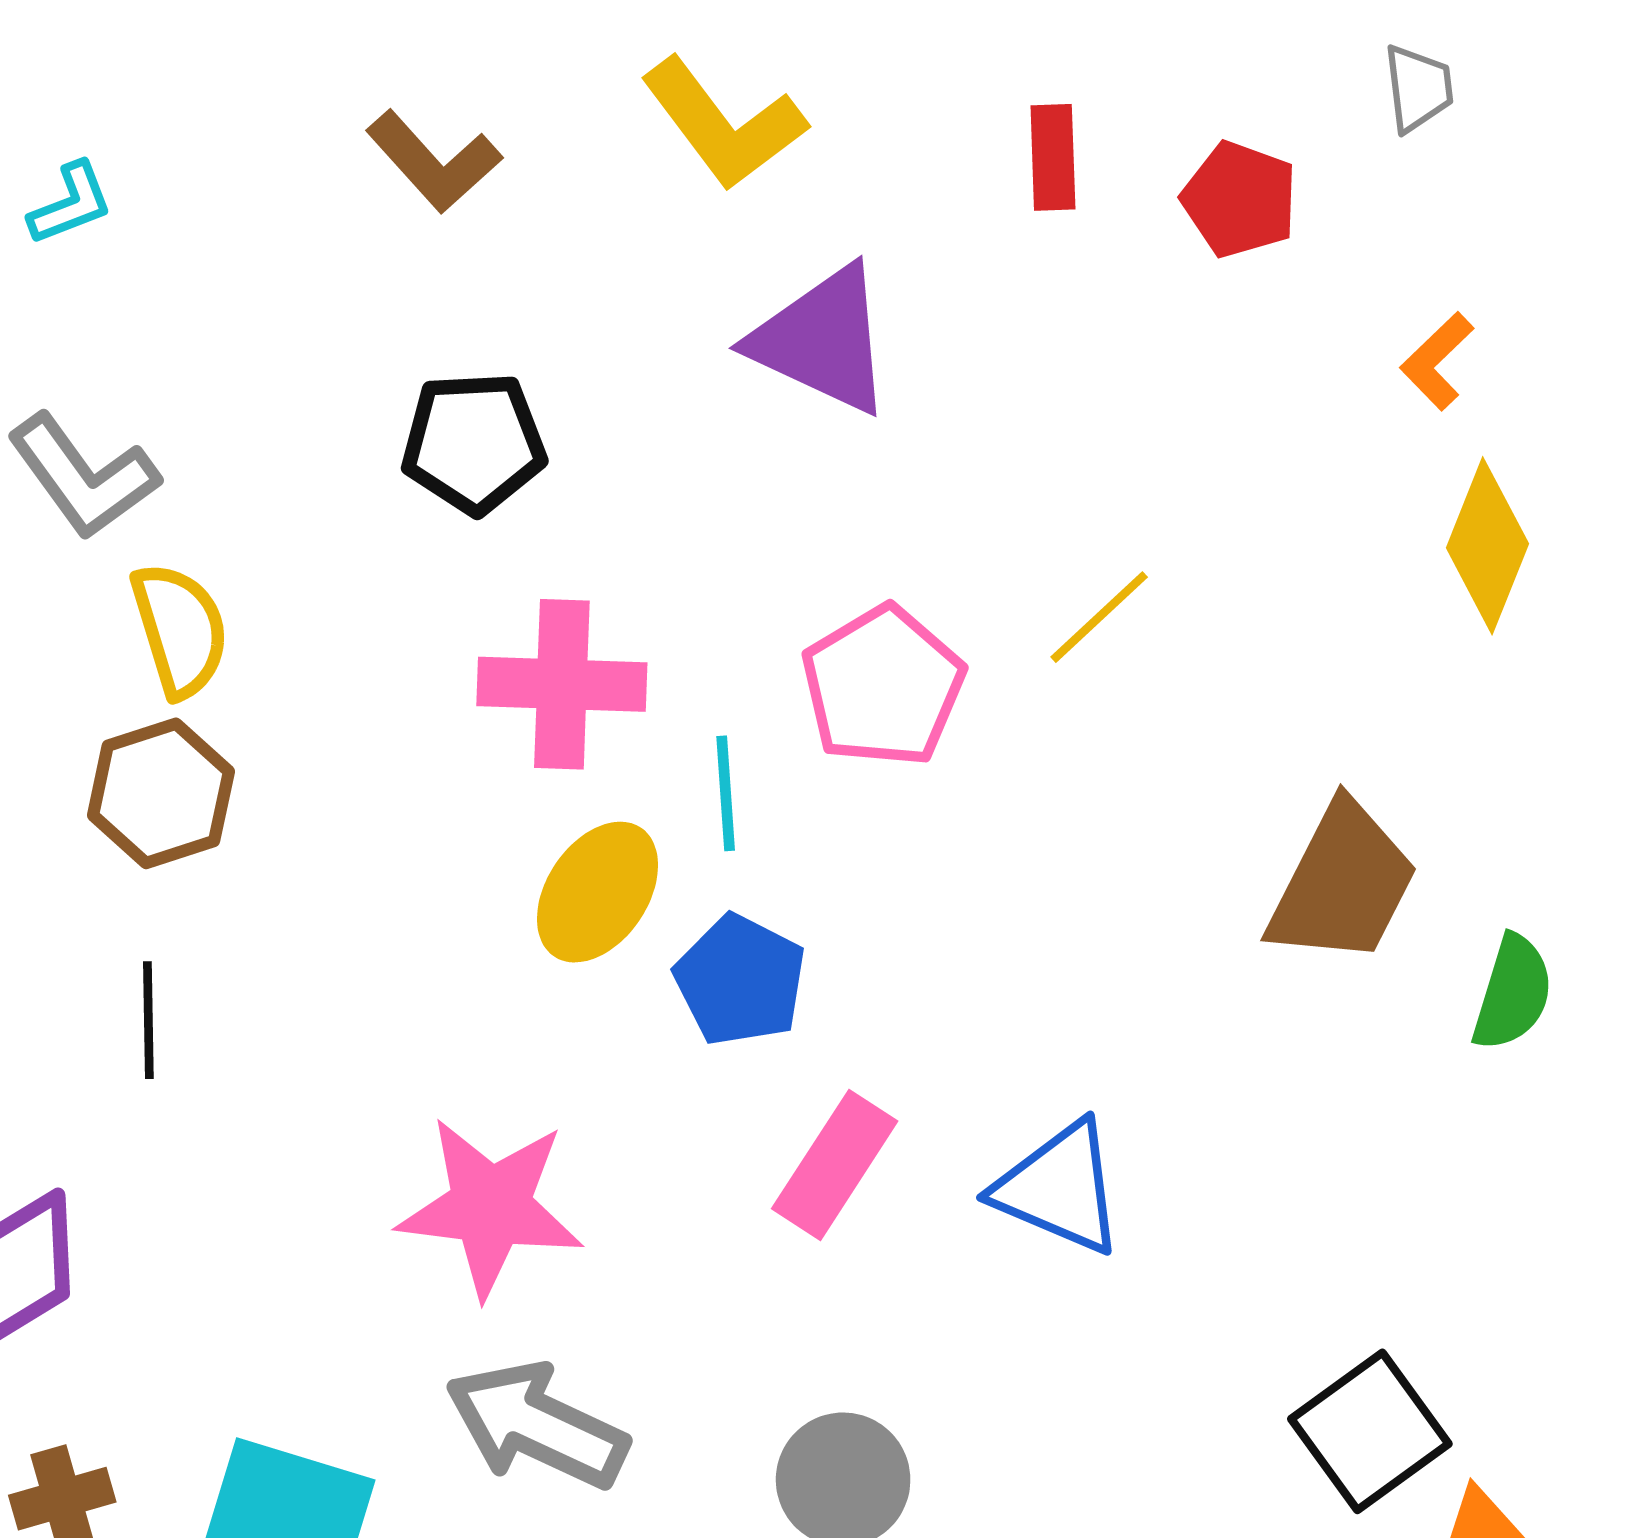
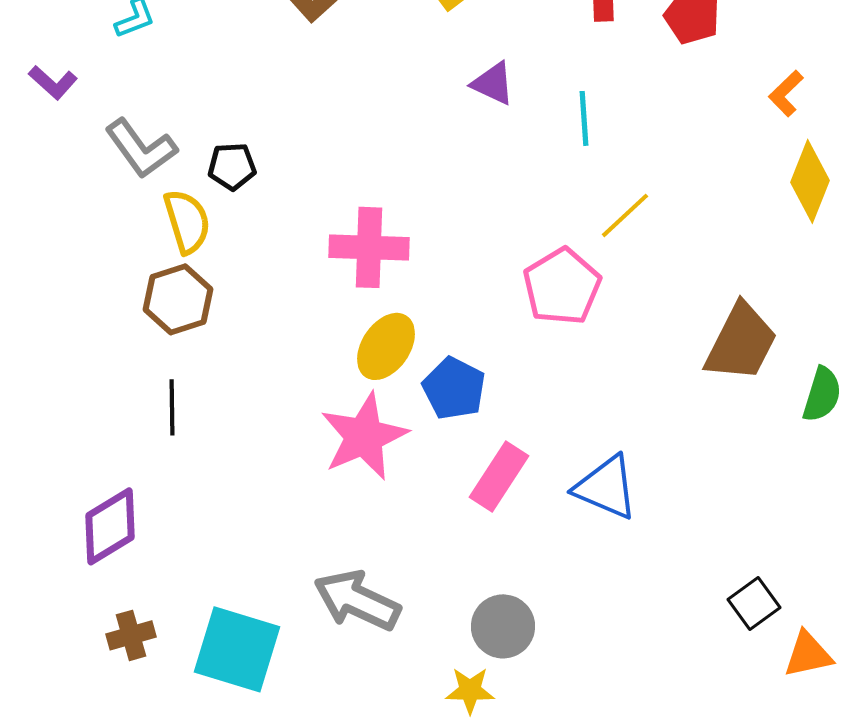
purple triangle: (822, 340) -> (493, 83), size x0.6
black pentagon: (474, 443) -> (232, 166), moved, size x0.7
pink pentagon: (883, 686) -> (562, 286), moved
cyan line: (726, 793) -> (584, 118), moved
pink star: (490, 1207) -> (364, 436), moved, turned -30
black square: (1370, 1431) -> (754, 603), size x0.7

